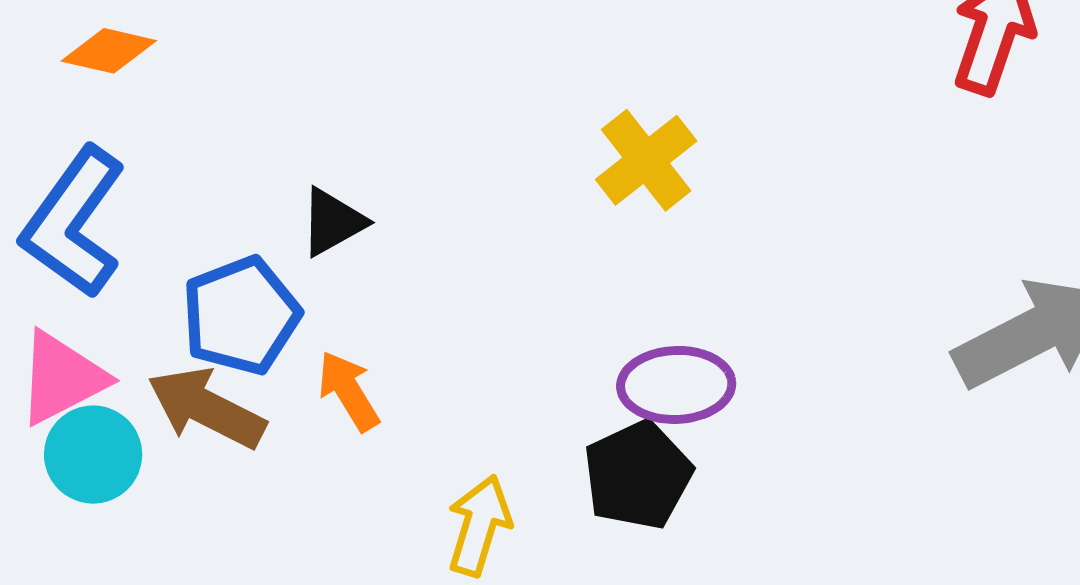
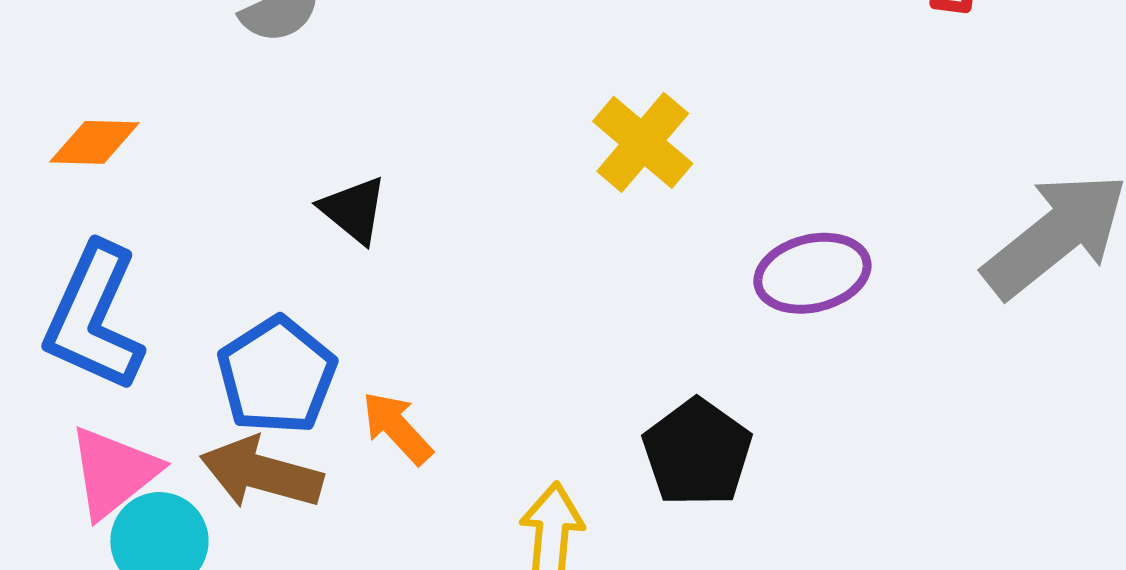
black triangle: (333, 222) -> (354, 210), moved, turned -40
purple ellipse: (676, 385) -> (812, 273), moved

